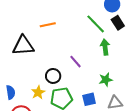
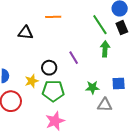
black triangle: (23, 46) -> (26, 33), size x0.7
green star: (106, 80) -> (92, 87), moved
blue square: (89, 99) -> (119, 83), moved

